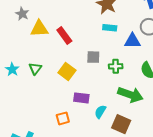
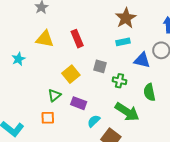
cyan rectangle: (110, 28) -> (123, 42), turned -32
yellow triangle: (39, 29) -> (45, 39), moved
green triangle: (35, 69) -> (54, 95), moved
orange square: (63, 118) -> (48, 118), moved

